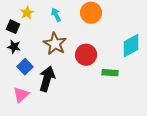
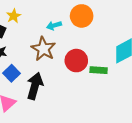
cyan arrow: (56, 15) -> (54, 25), moved, turned -80
green rectangle: (110, 73) -> (99, 70), moved

